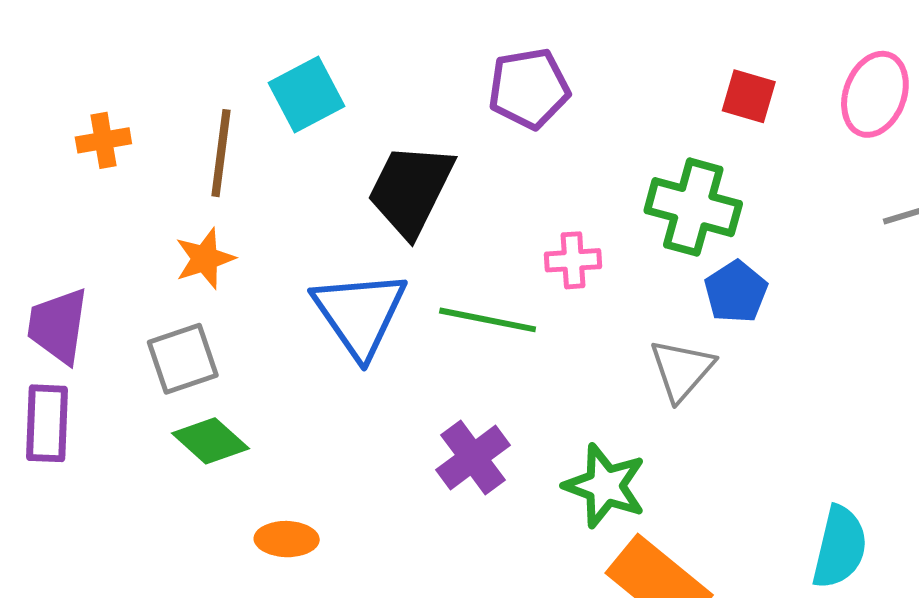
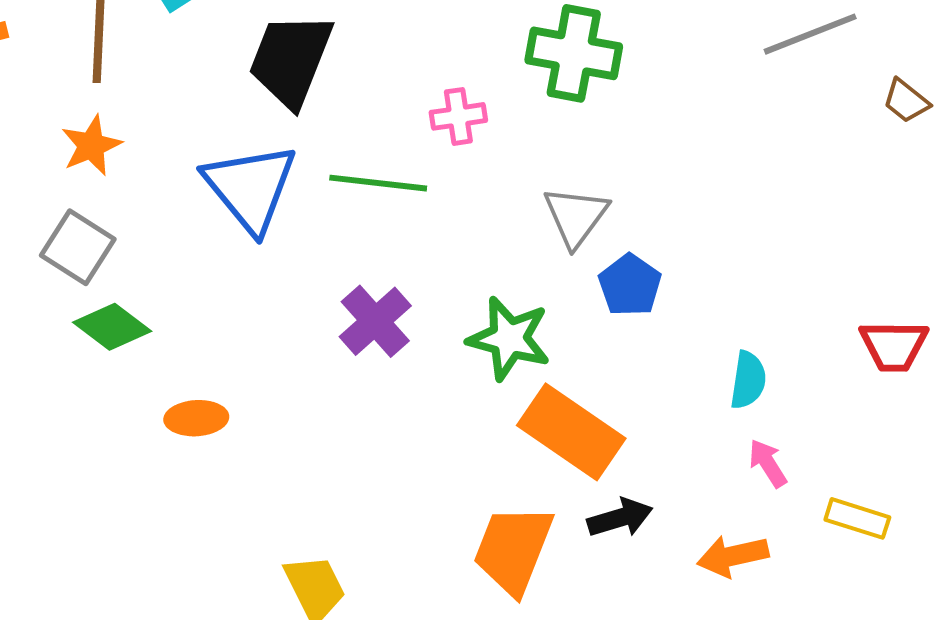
blue pentagon: (736, 292) -> (630, 285), moved
gray square: (183, 359) -> (78, 247), turned -34
cyan semicircle: (840, 547) -> (748, 380), size x0.7

